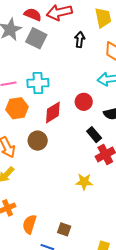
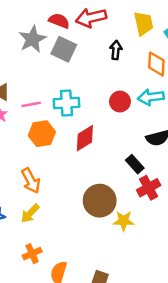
red circle: (84, 102) -> (120, 102), moved
brown circle: (38, 141) -> (100, 201), moved, size x1.4

